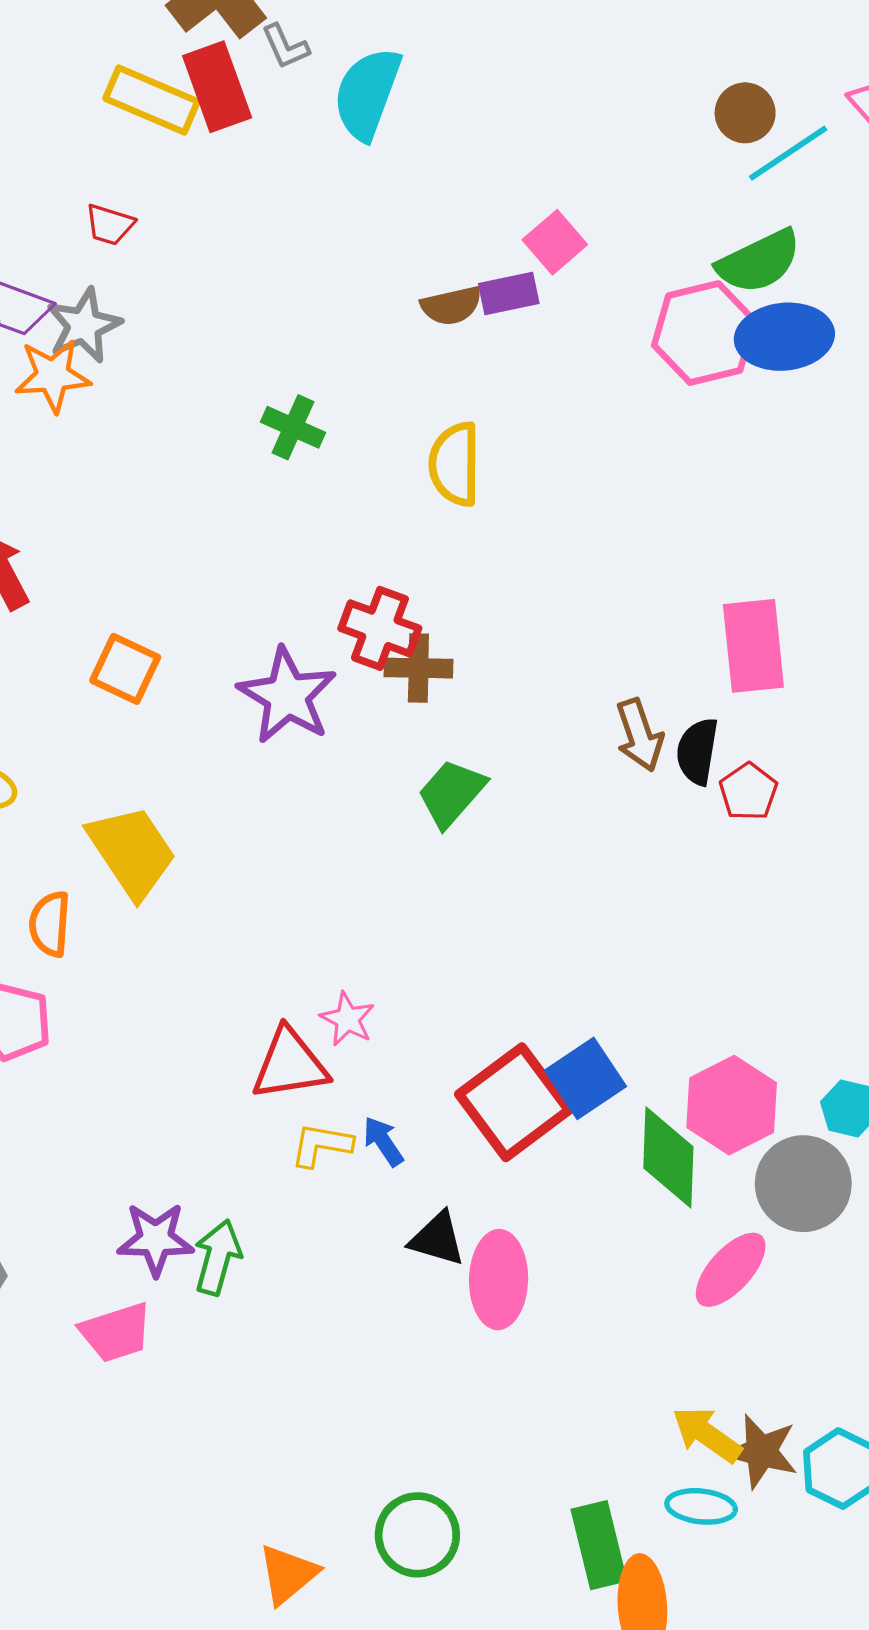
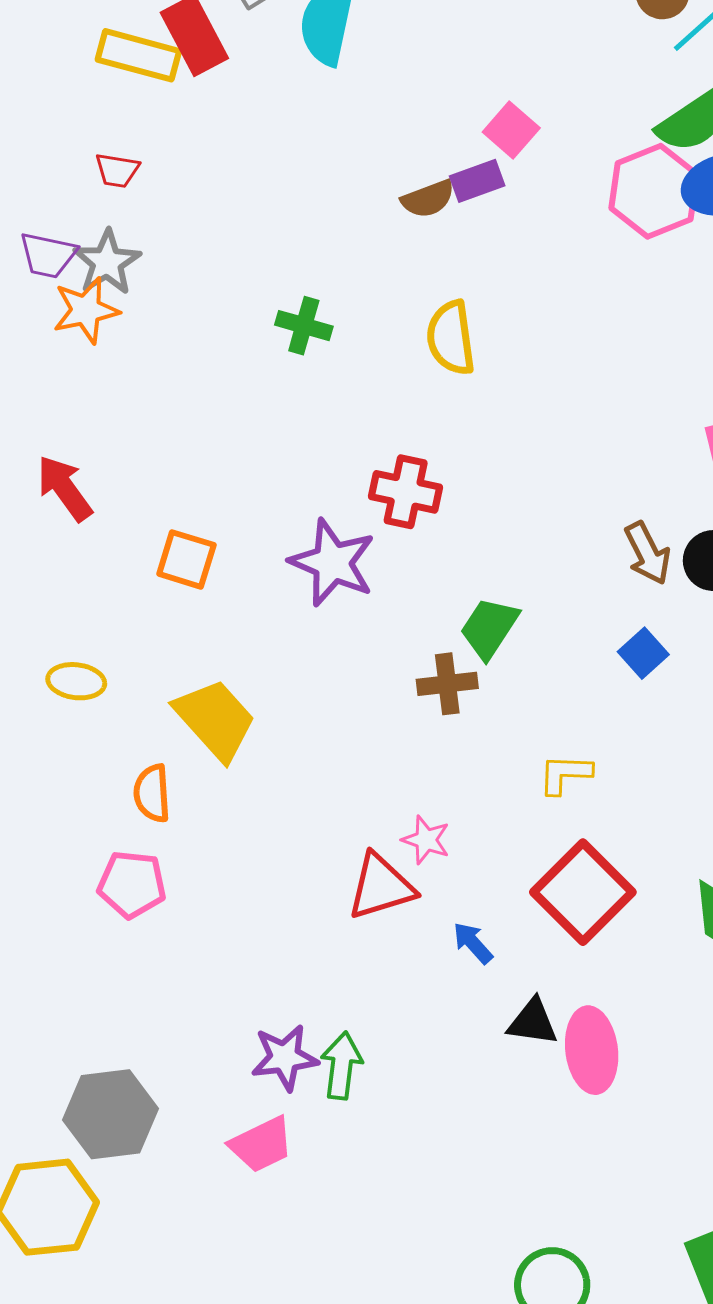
brown cross: (418, 668) -> (447, 684), moved
blue square: (585, 1078) -> (643, 653), moved, size x0.7
yellow L-shape: (321, 1145) -> (565, 774), moved

